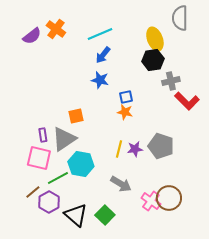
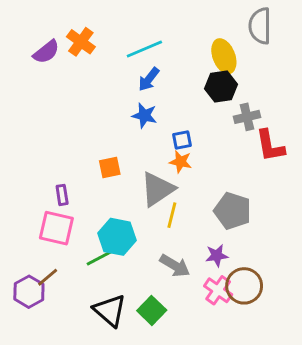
red L-shape: (187, 101) -> (270, 146), turned 35
gray triangle: (64, 139) -> (157, 189), moved
purple star: (135, 149) -> (217, 256), moved
green line: (58, 178) -> (101, 257), moved
purple hexagon: (49, 202) -> (29, 292), moved

